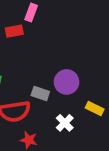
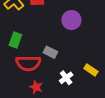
purple circle: (67, 82) -> (71, 20), moved

